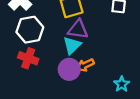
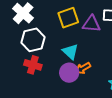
purple triangle: (78, 29) -> (91, 24), moved
cyan triangle: (72, 45) -> (70, 52), turned -30

